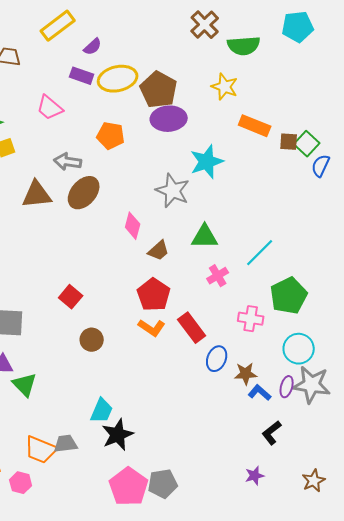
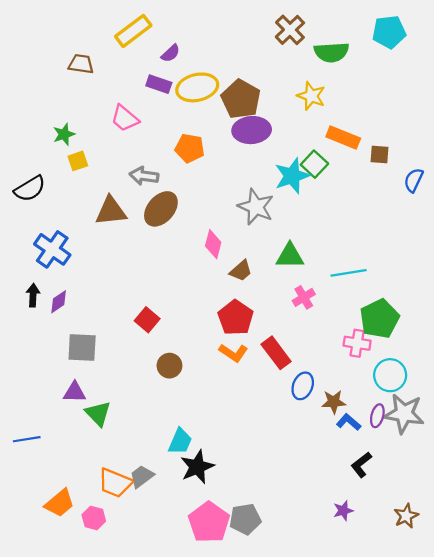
green square: (307, 144) -> (314, 164), moved
cyan line: (260, 253) -> (349, 273), turned 36
pink cross: (251, 319) -> (357, 343), moved
gray trapezoid: (66, 444) -> (142, 476), turned -30

